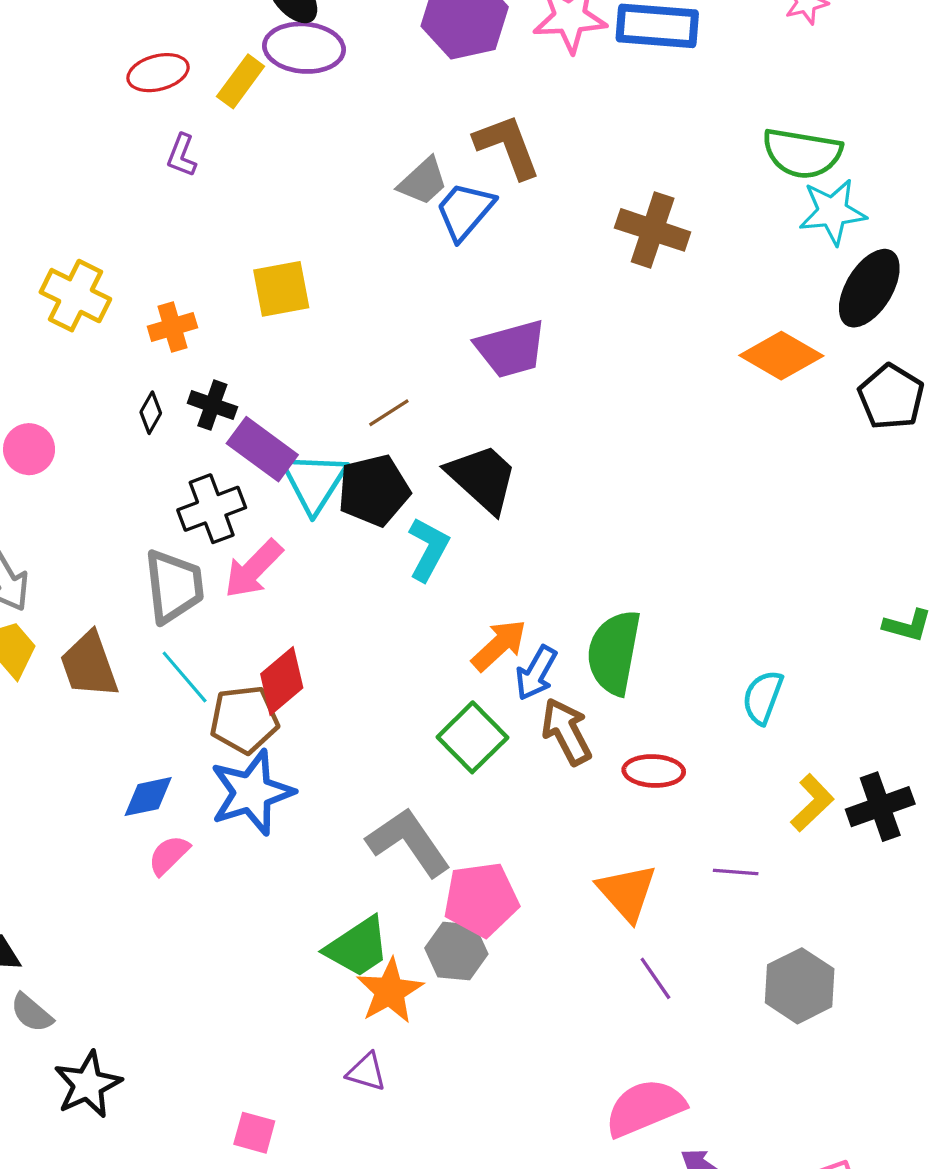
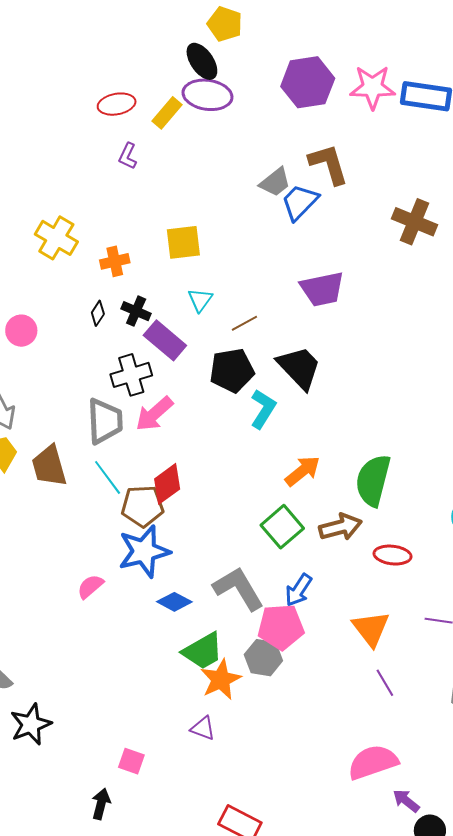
cyan triangle: (314, 482) -> (200, 300), moved, size x0.6
blue arrow: (536, 673) -> (299, 590), moved
brown arrow: (566, 731) -> (340, 527), turned 99
blue diamond: (148, 797) -> (174, 602), moved, turned 36

